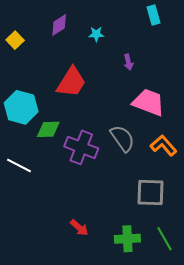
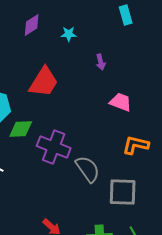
pink trapezoid: (148, 102) -> (121, 102), size x0.7
gray semicircle: (122, 138) -> (88, 169), moved
orange L-shape: (164, 145) -> (136, 145), turned -36

